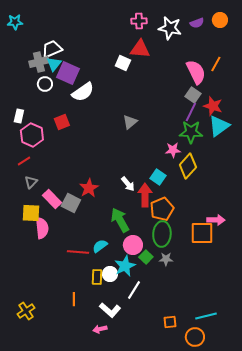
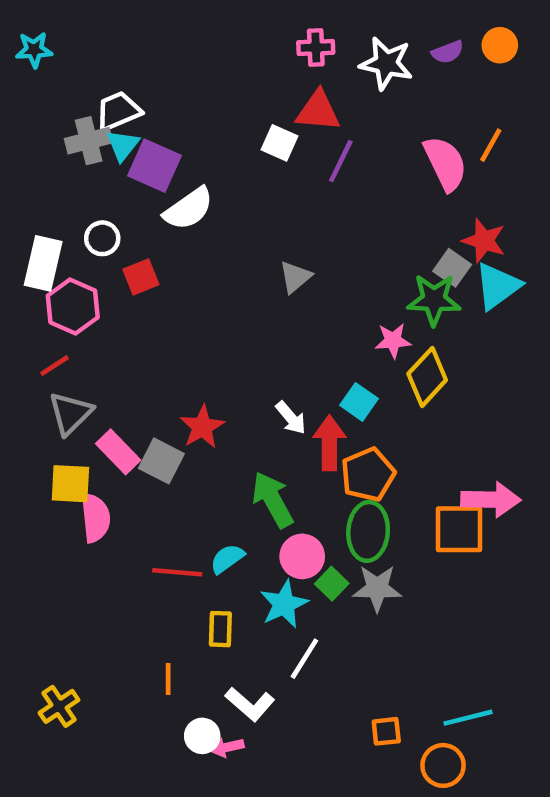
white circle: (45, 84) -> (102, 238), moved
gray square: (193, 95) -> (452, 268), moved
purple line: (191, 112) -> (341, 161), moved
white rectangle: (19, 116) -> (43, 263), size x1.6
gray triangle: (31, 182) -> (70, 413), size x1.5
pink arrow: (216, 220) -> (491, 500), size x1.4
gray star: (166, 259) -> (377, 588), size x1.5
white circle: (110, 274) -> (202, 736), moved

